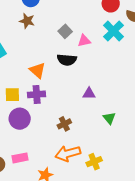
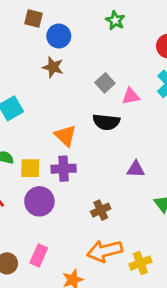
pink rectangle: (20, 158) -> (39, 255), turned -56

